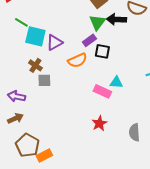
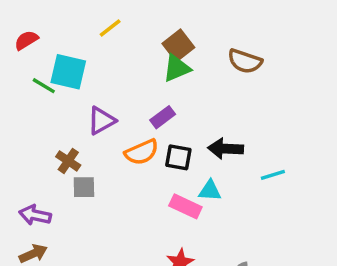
black arrow: (116, 19) -> (226, 149), moved
green triangle: (97, 22) -> (177, 68), moved, turned 30
cyan square: (35, 36) -> (68, 72), moved
black square: (102, 51) -> (178, 157), moved

